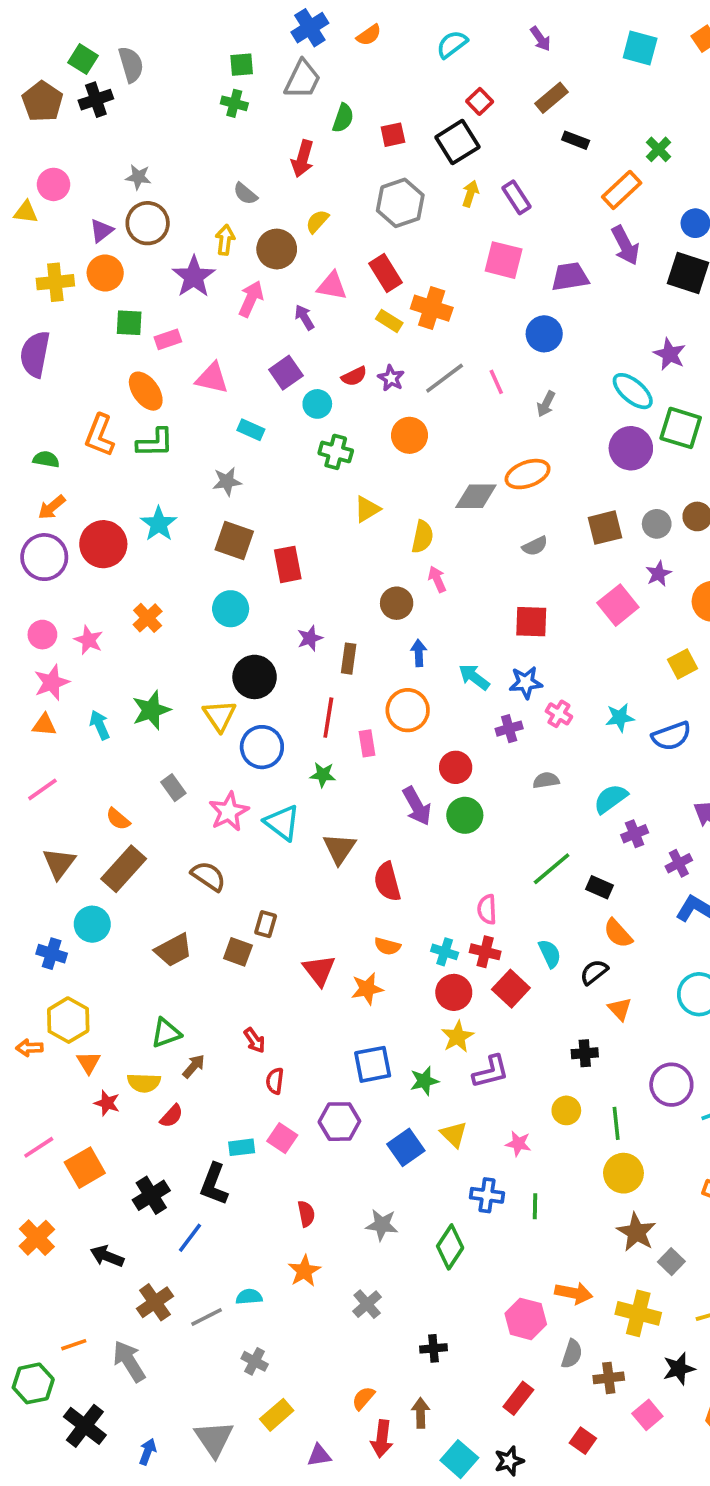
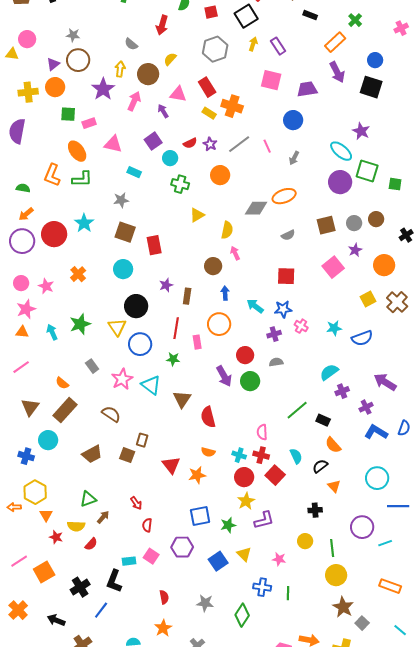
gray semicircle: (546, 780) -> (276, 362), moved

